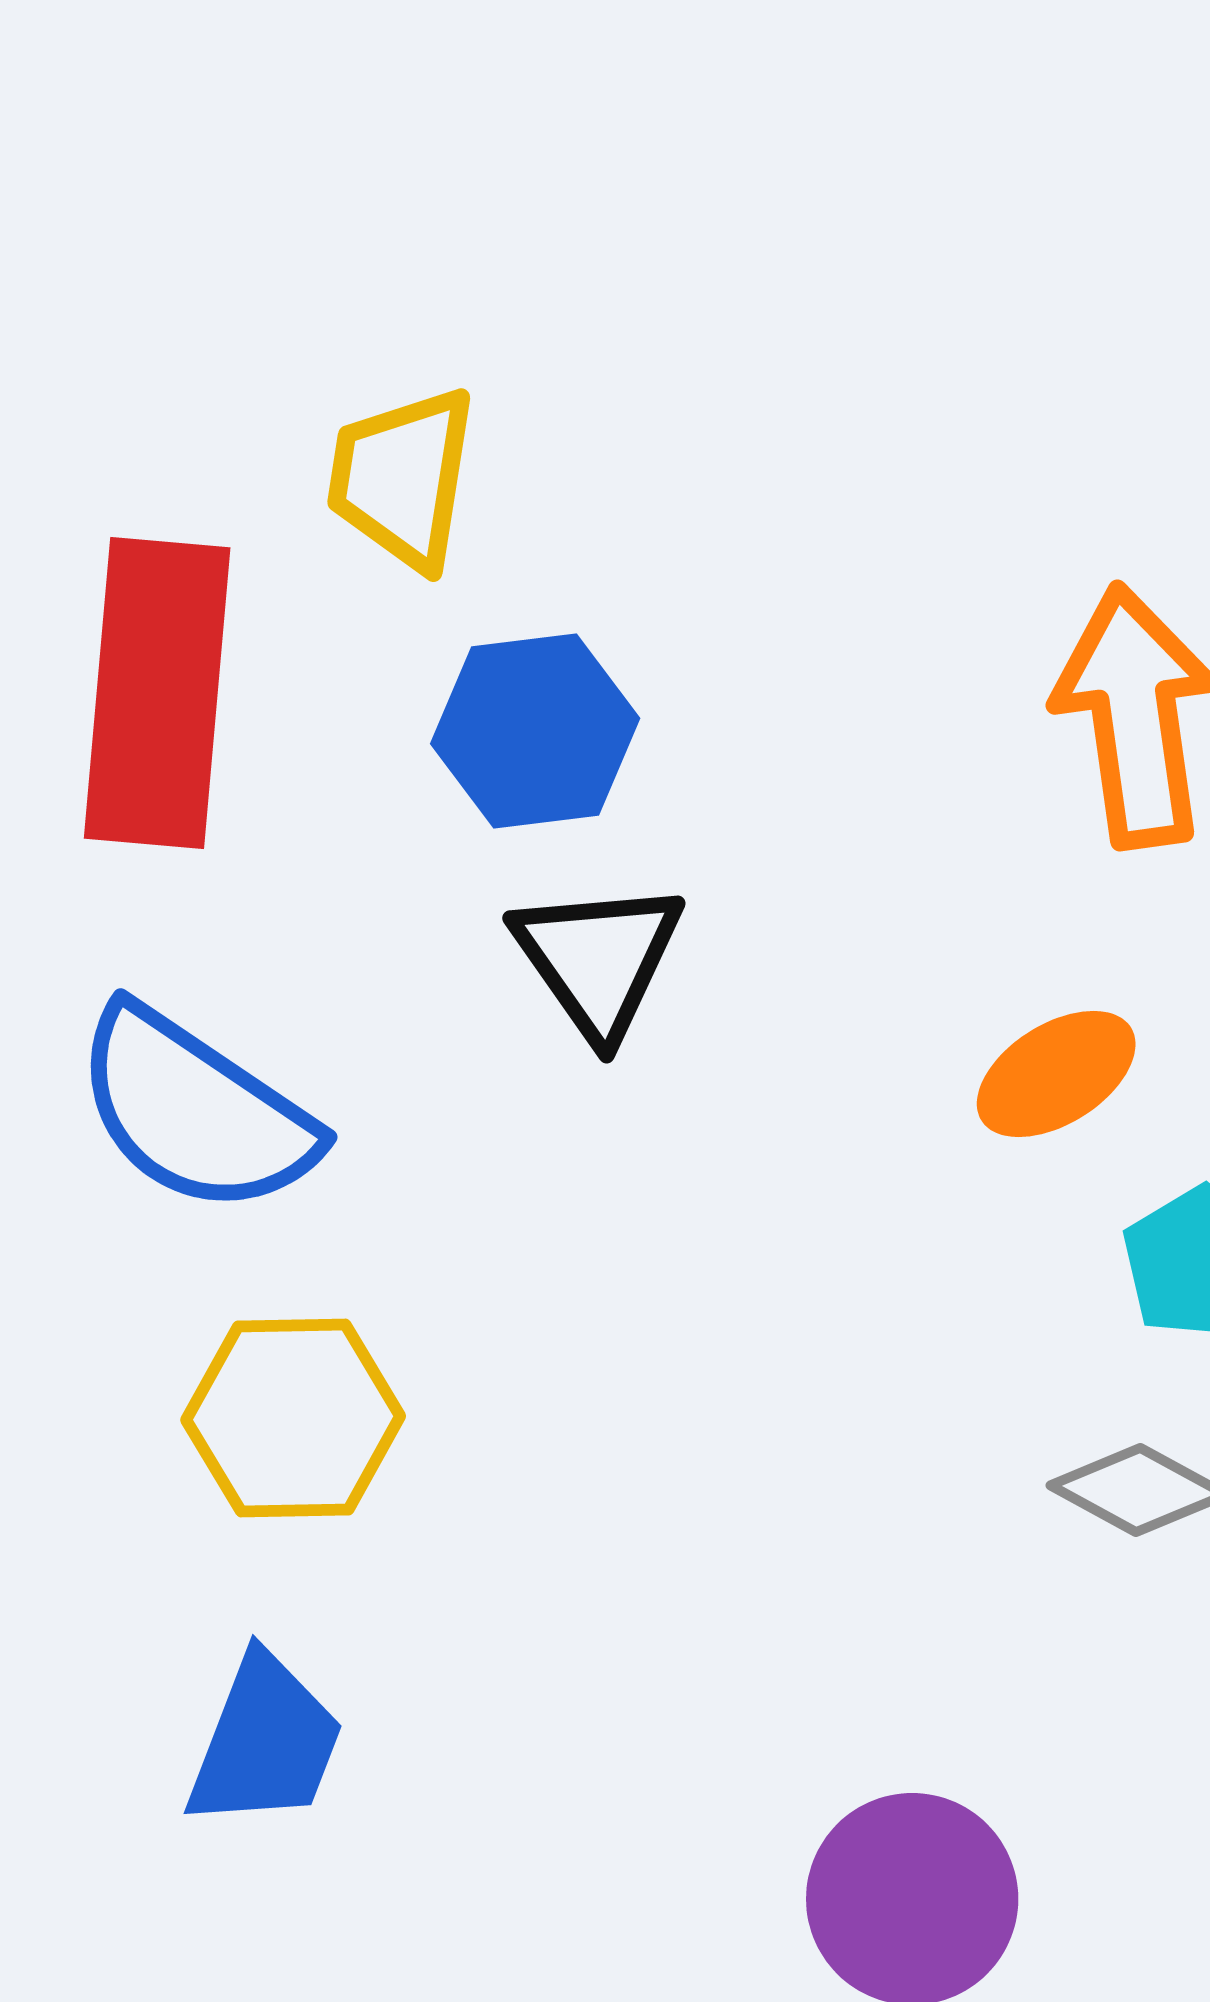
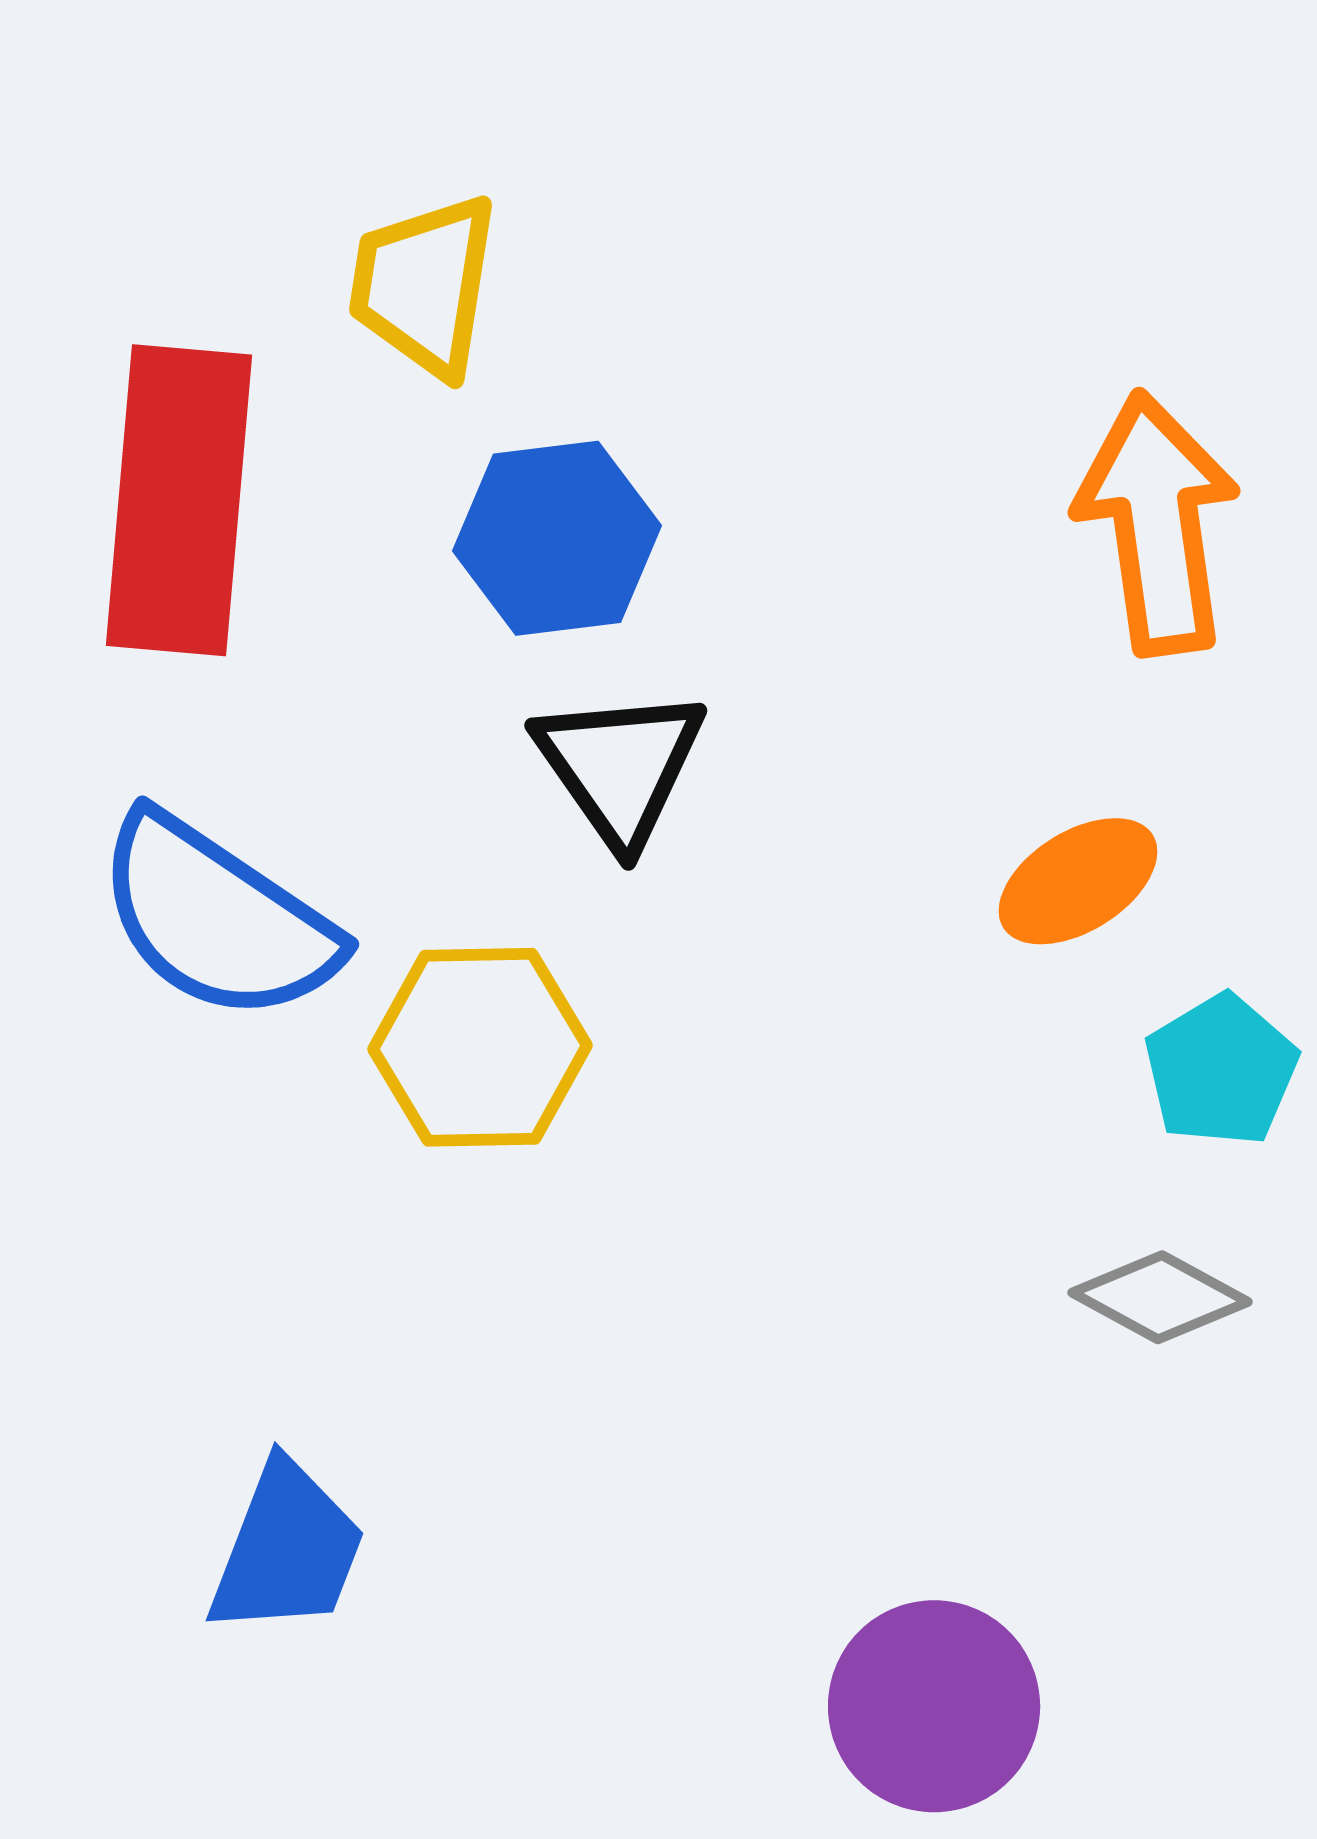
yellow hexagon: (293, 1418) -> (480, 1047), moved

